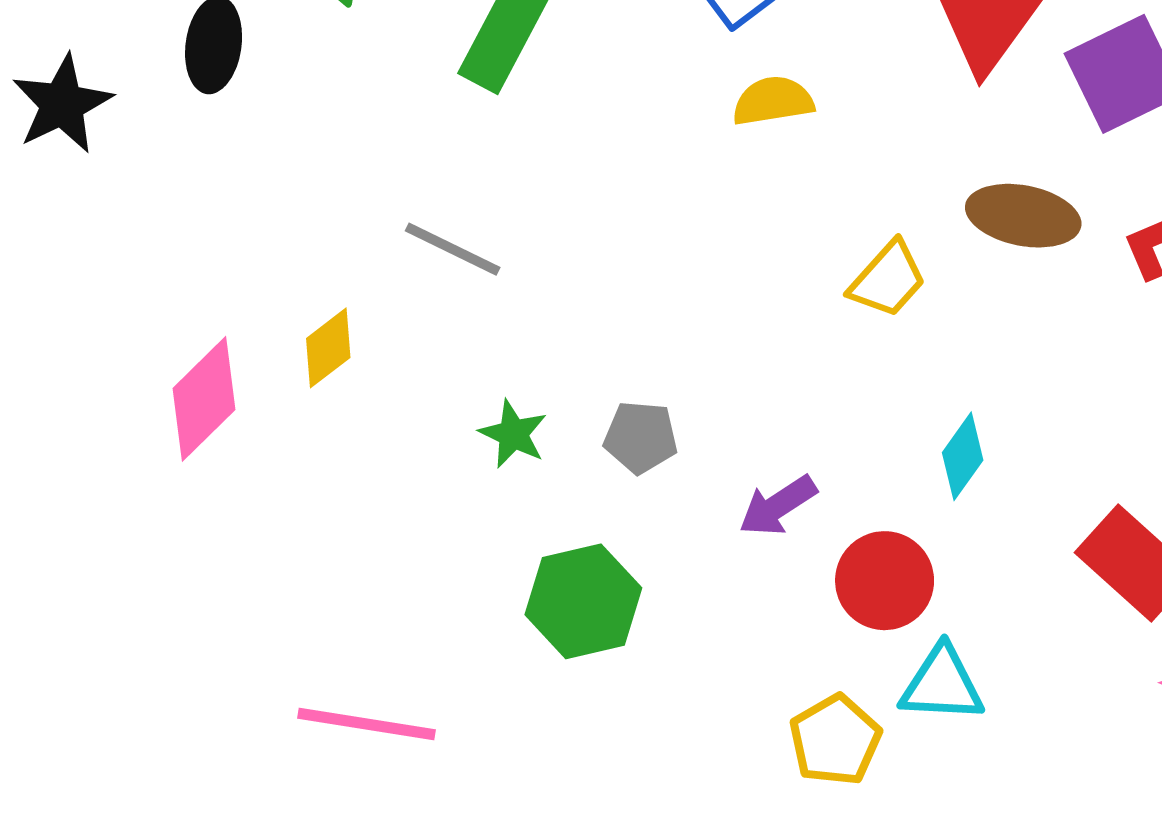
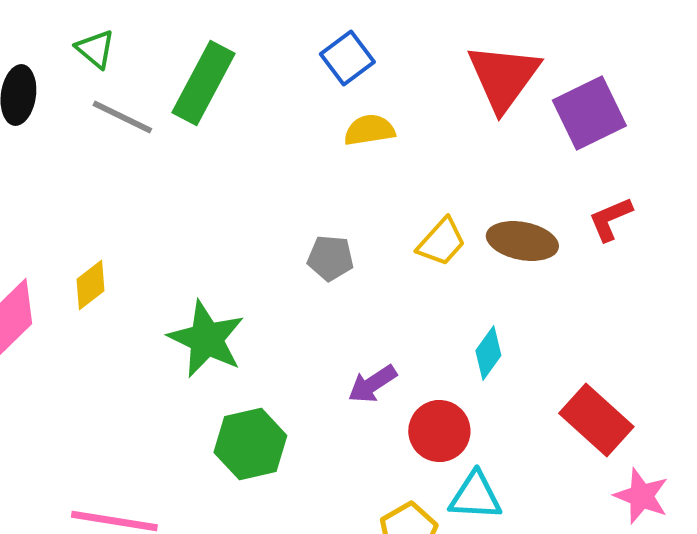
brown ellipse: (1023, 216) -> (522, 241), moved
gray line: (453, 249) -> (122, 117), moved
green star: (513, 434) -> (206, 339), size x1.8
gray pentagon: (641, 437) -> (330, 258), moved

